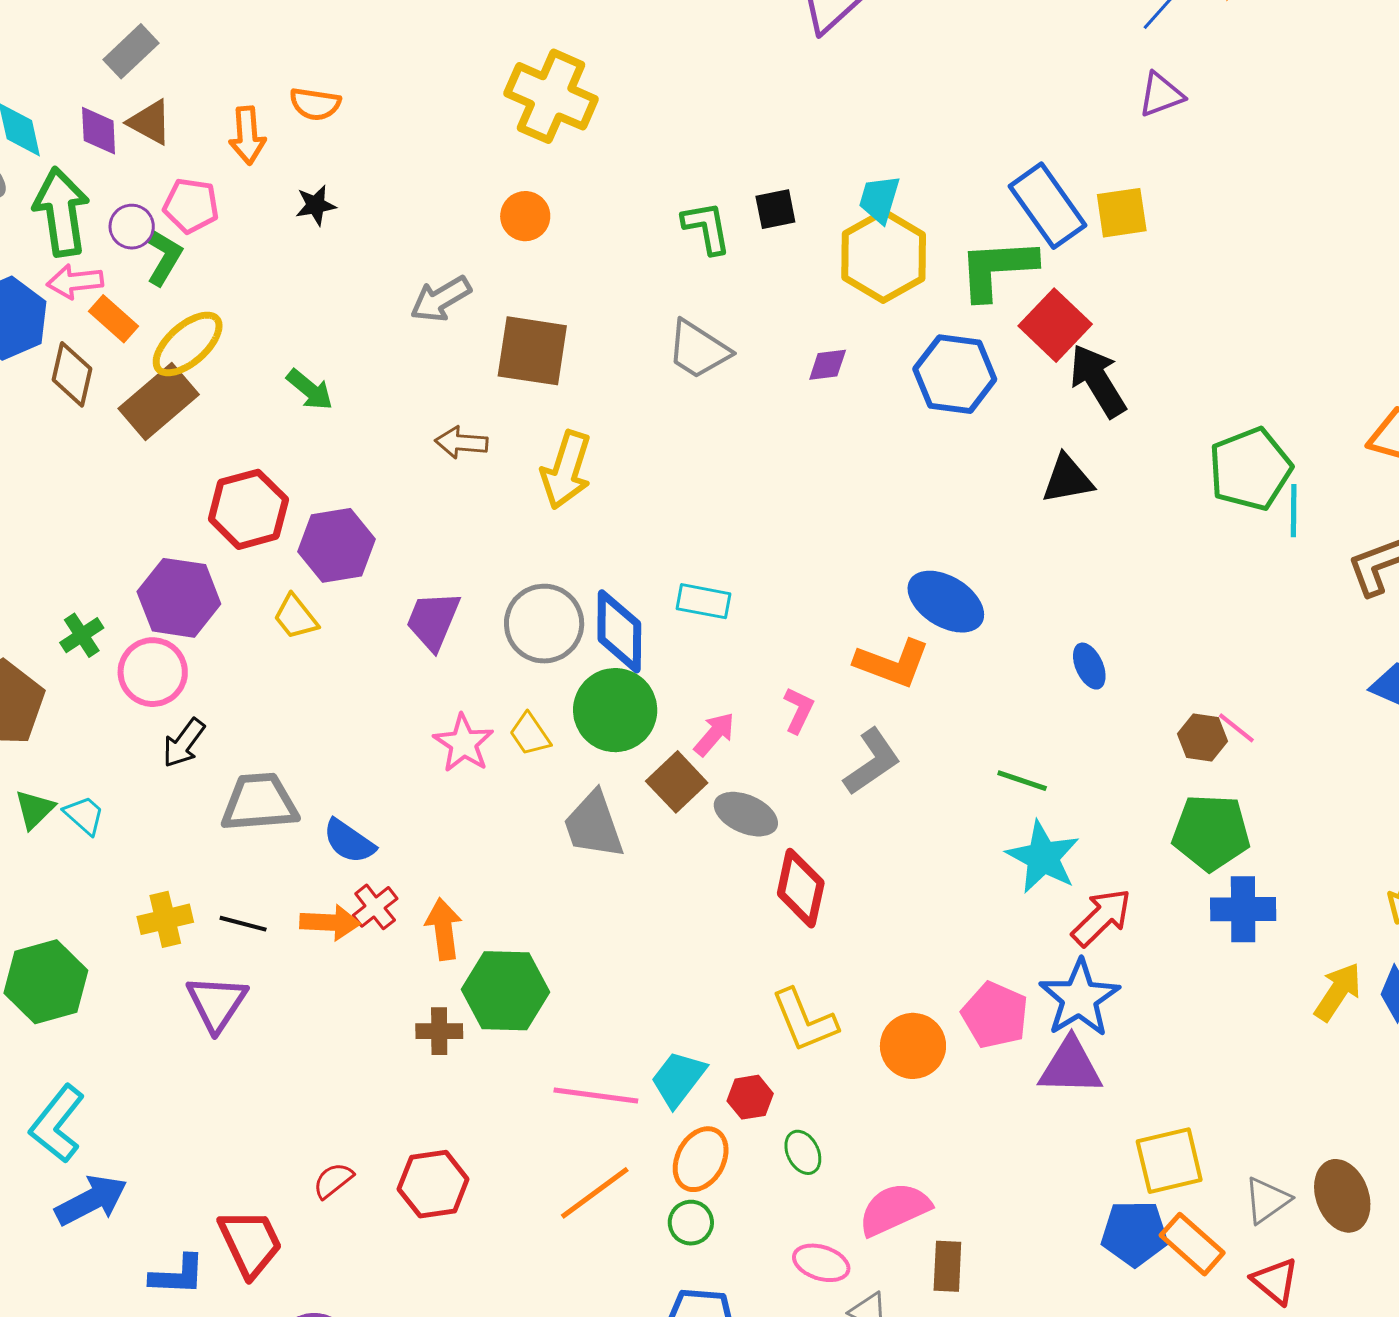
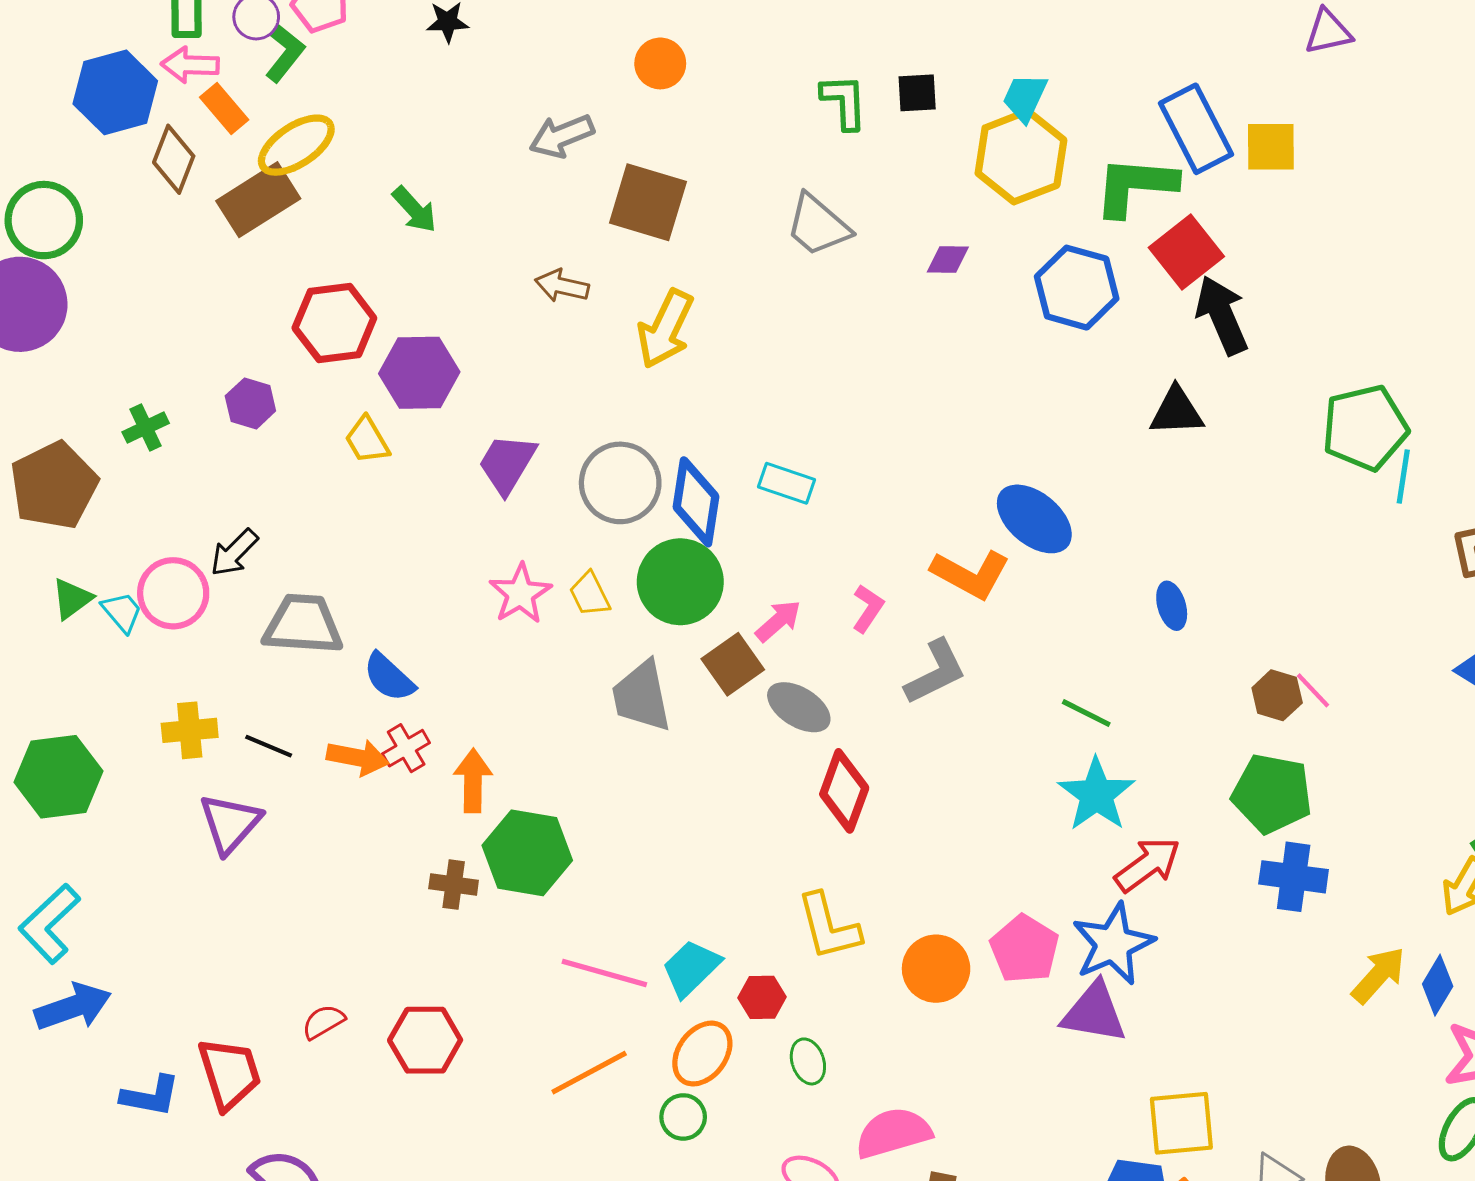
purple hexagon: (179, 598) -> (250, 403), size x0.6
pink circle: (153, 672) -> (173, 593), moved

